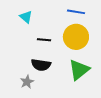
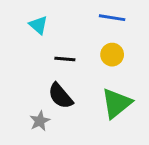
yellow circle: (76, 37) -> (112, 55), size x0.6
black semicircle: (41, 65) -> (60, 96), turned 42

